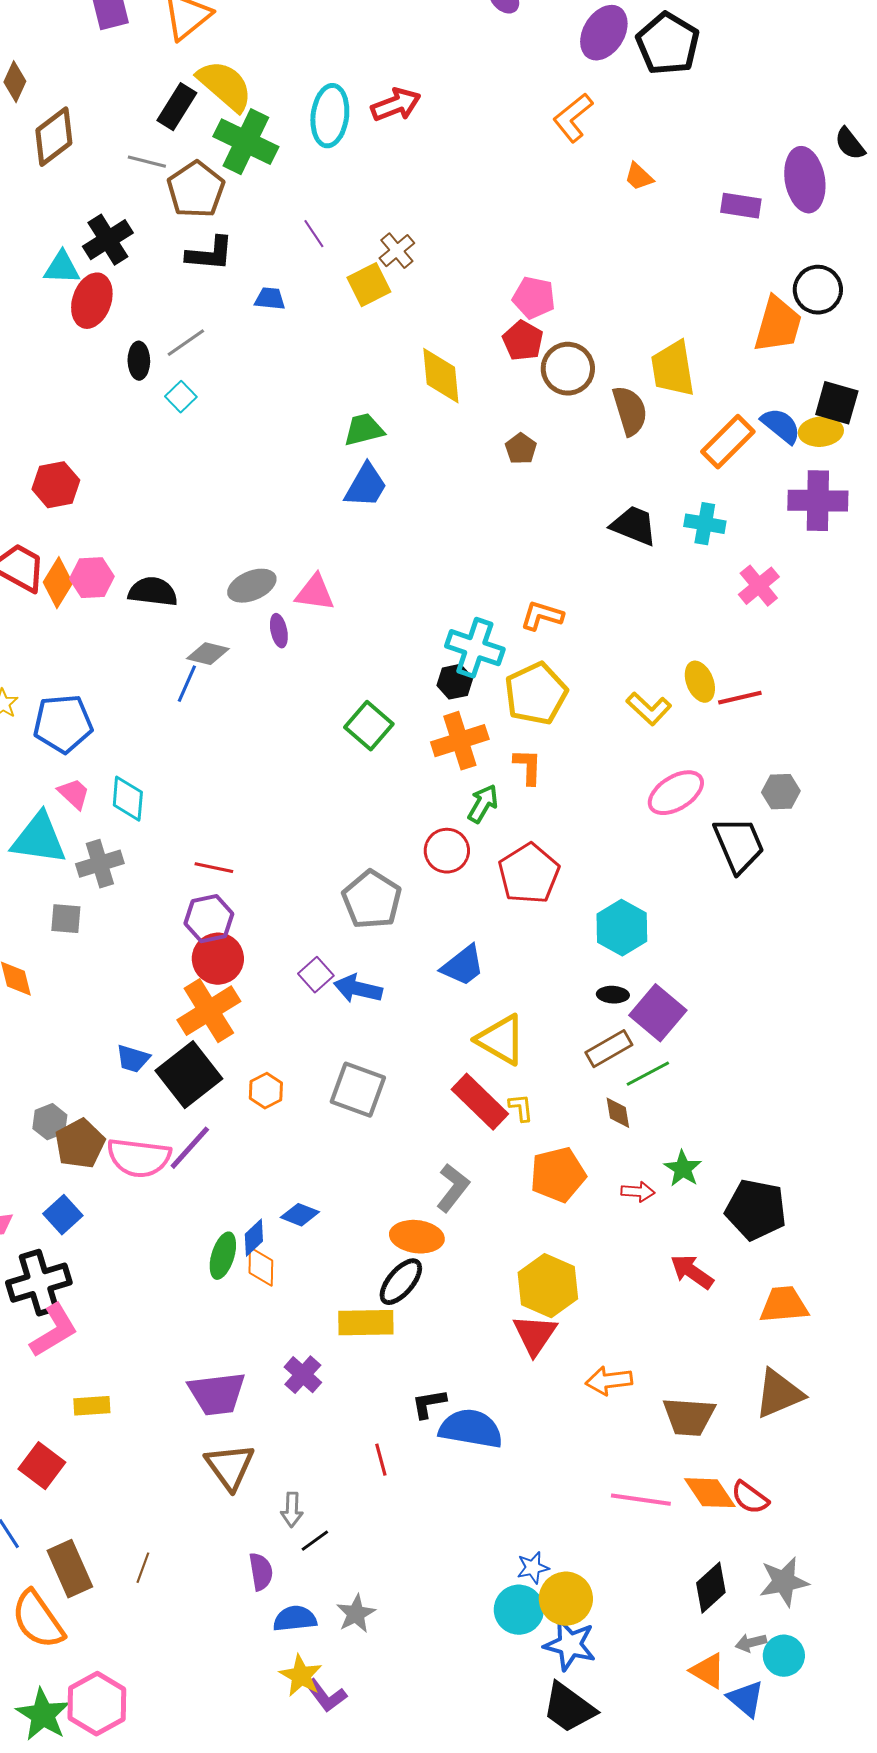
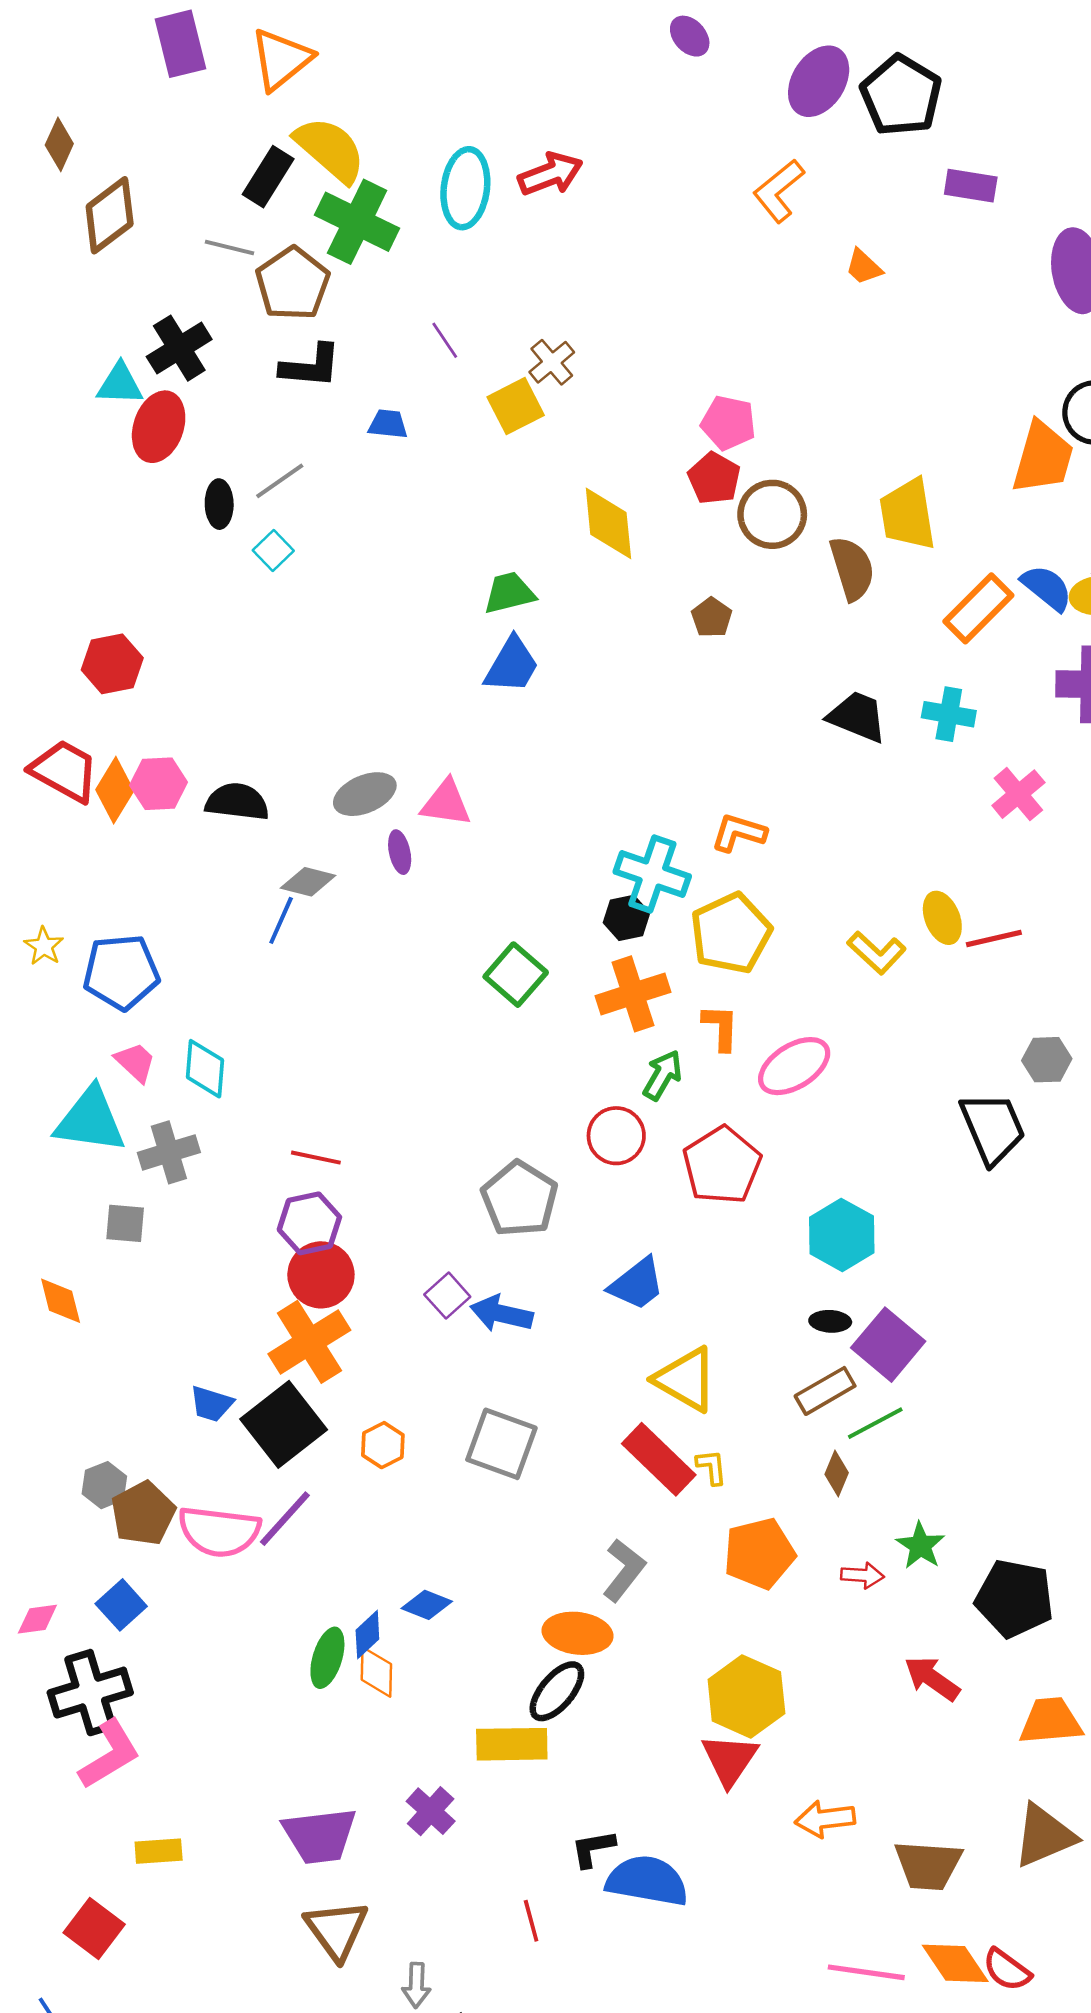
purple rectangle: (741, 206) -> (971, 186), moved
pink ellipse: (676, 793) -> (794, 1066), moved
brown diamond: (618, 1113) -> (837, 1473), turned 32

